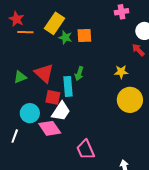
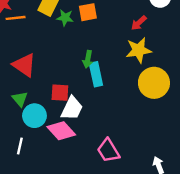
red arrow: (138, 50) -> (139, 23), moved, turned -80
yellow star: (121, 72) -> (139, 50), size x1.5
red triangle: (44, 73) -> (24, 65), moved
green triangle: (20, 77) -> (20, 99), moved, turned -40
cyan rectangle: (68, 86) -> (96, 74), moved

